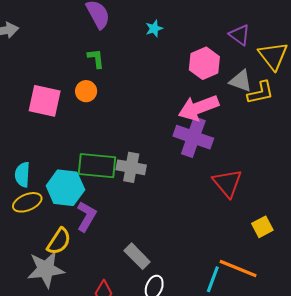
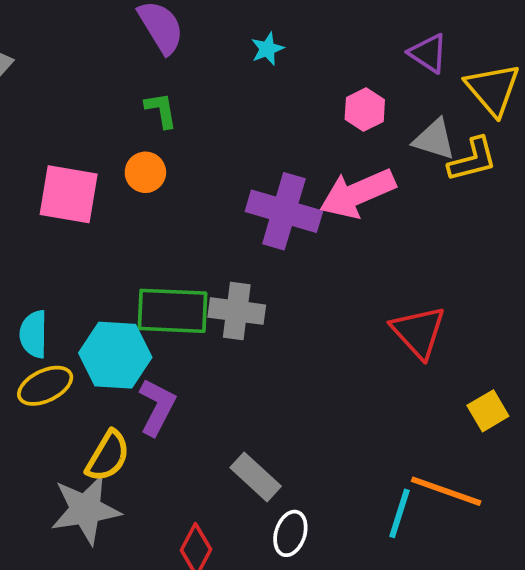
pink hexagon: (204, 63) -> (365, 110), size x0.7
purple cross: (193, 137) -> (284, 211), moved

